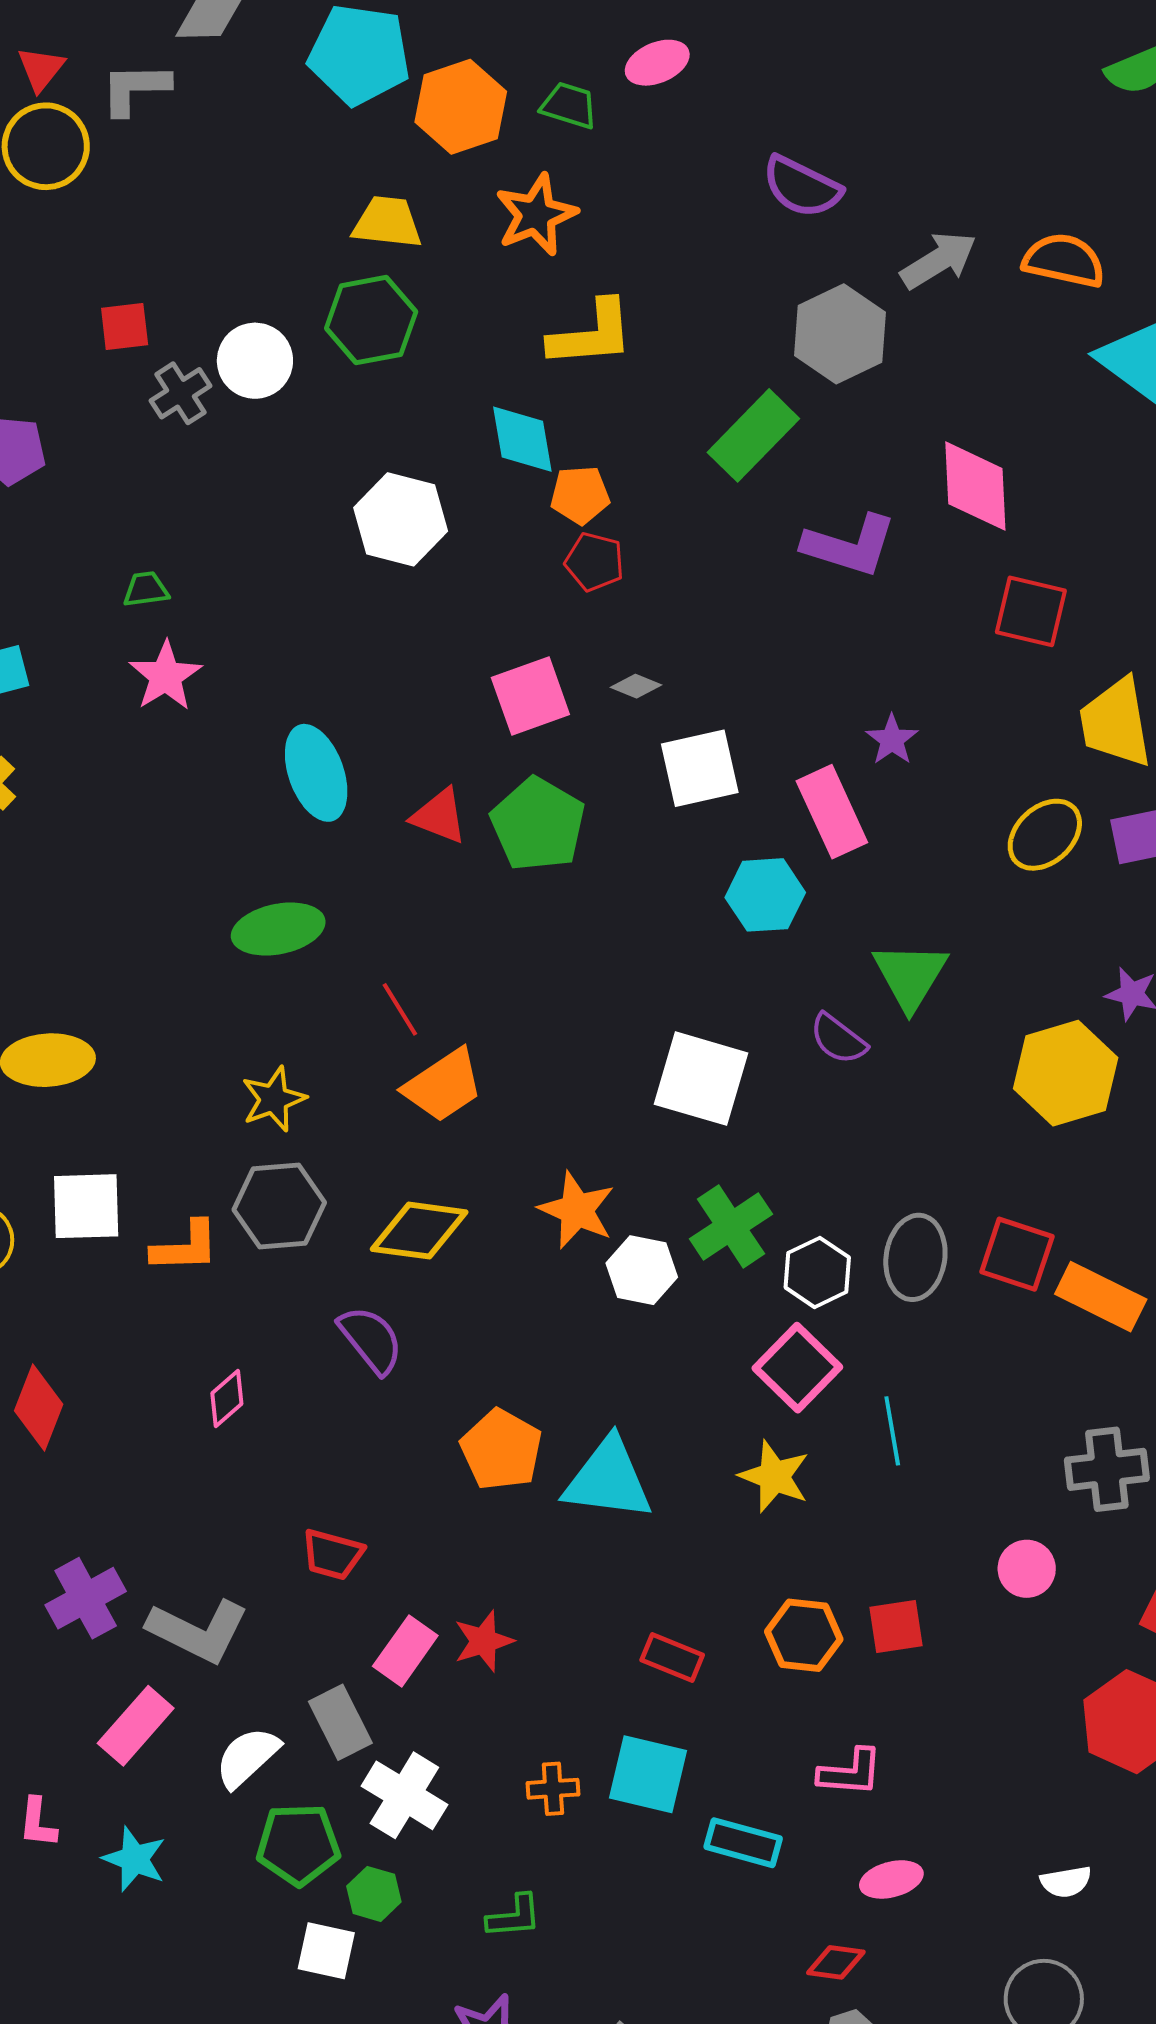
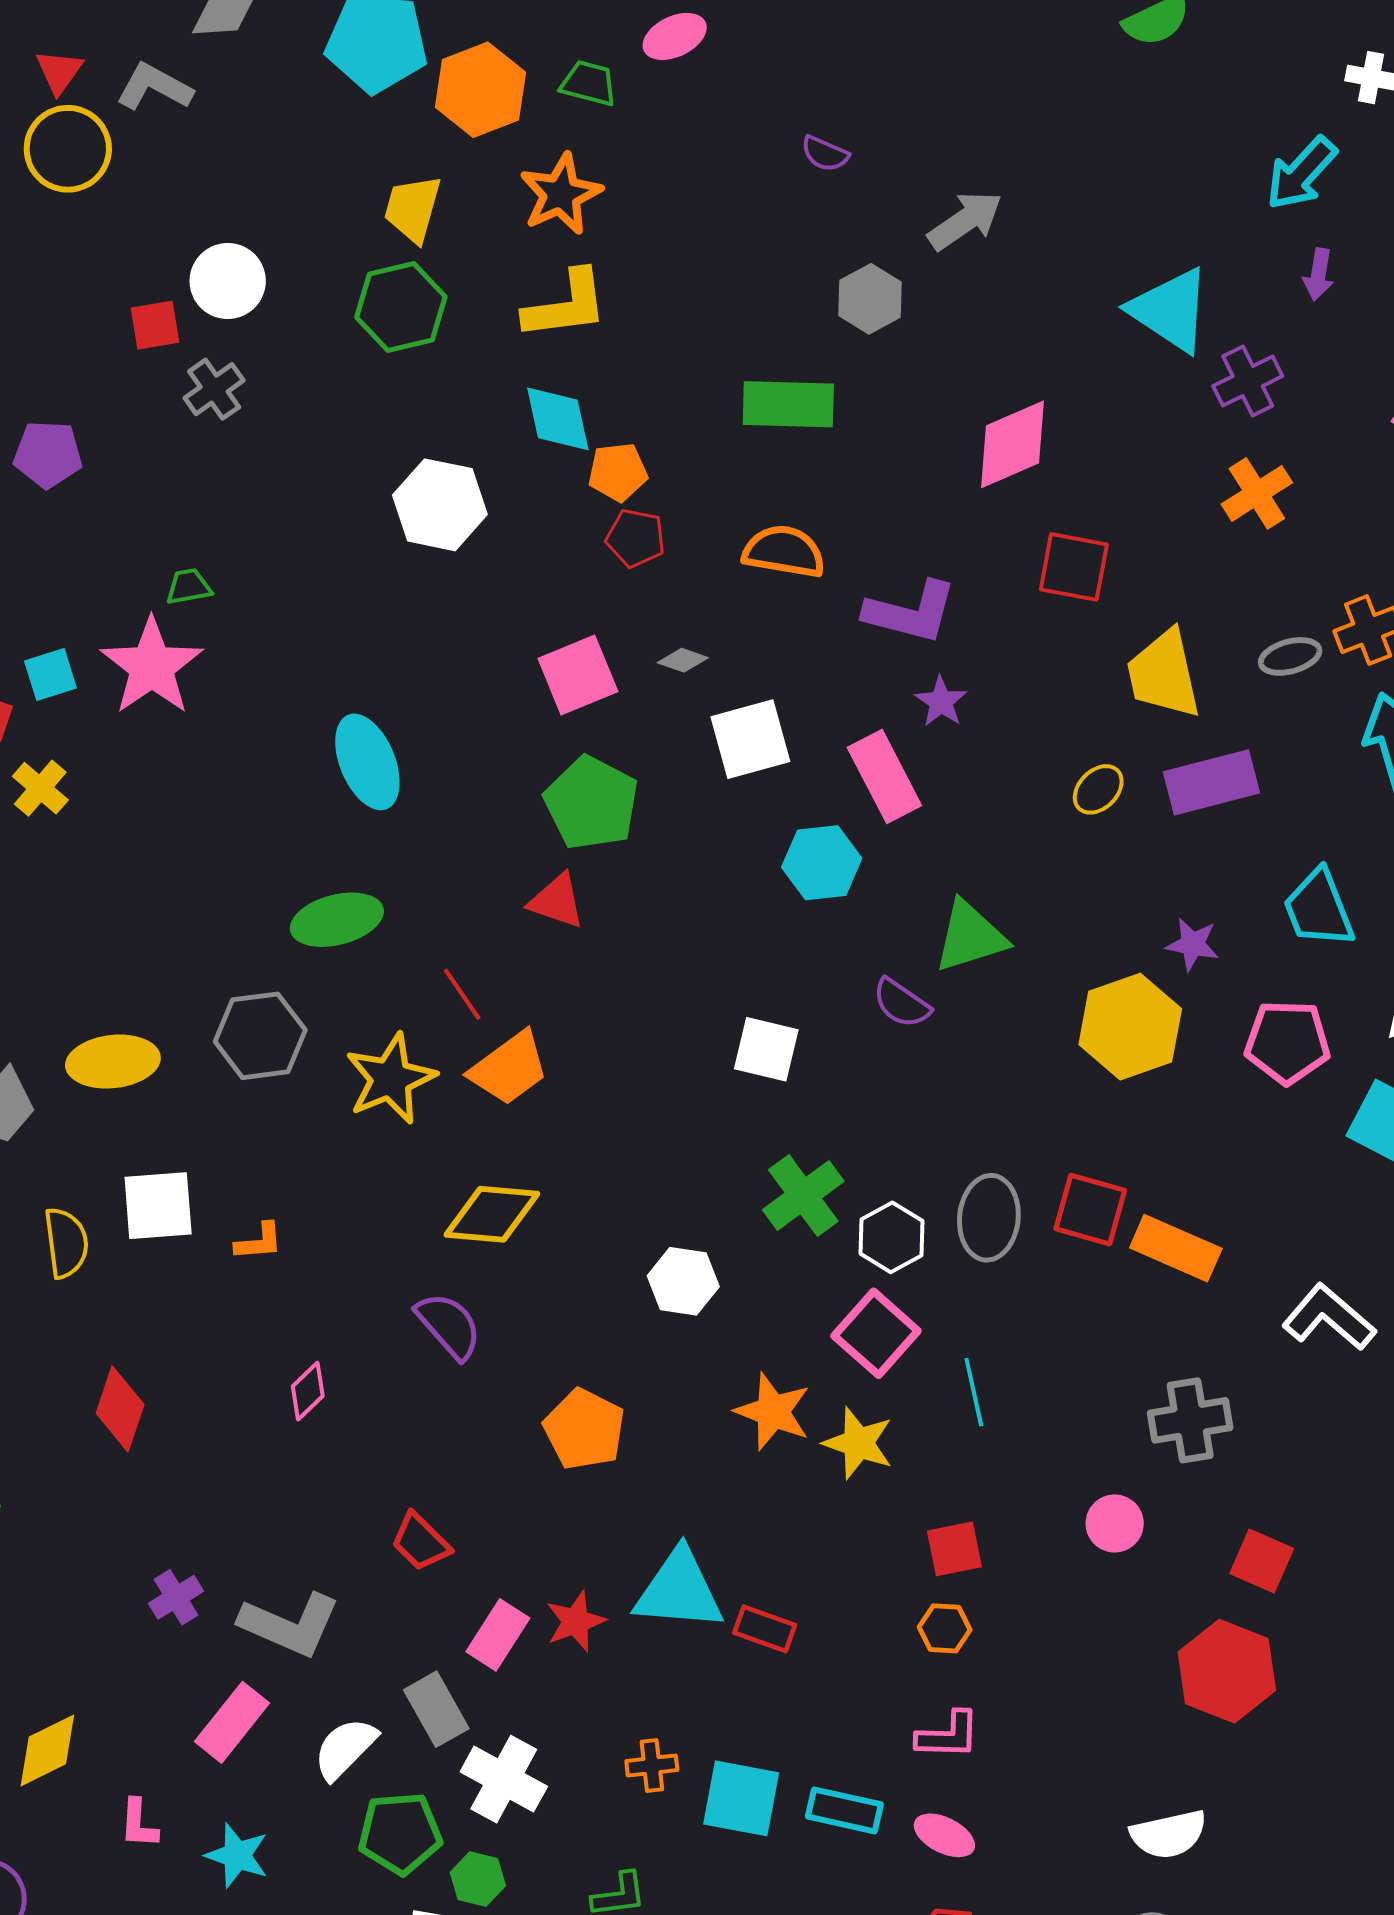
gray L-shape: (135, 89) -> (154, 87), turned 32
purple semicircle: (802, 187) -> (825, 154), size x0.6
yellow trapezoid: (387, 222) -> (413, 209), turned -78
orange semicircle: (1064, 260) -> (784, 552), moved
yellow L-shape: (591, 334) -> (566, 305), moved
gray hexagon: (840, 334) -> (870, 299), size x0.7
white circle: (255, 361) -> (228, 281), moved
green rectangle: (753, 435) -> (788, 404), turned 50
pink diamond: (975, 486) -> (1012, 444), turned 72
purple L-shape: (850, 545) -> (911, 612), moved
pink star: (166, 676) -> (152, 666), moved, size x1.4
red triangle: (439, 816) -> (557, 901), moved
yellow ellipse: (1045, 835) -> (1098, 789), size x0.7
green triangle: (910, 976) -> (970, 937), turned 44
white square: (701, 1079) -> (766, 1049), size x0.7
yellow star: (274, 1099) -> (391, 1079), moved, size x1.4
gray hexagon: (279, 1206) -> (260, 1036), moved
orange star: (577, 1210) -> (773, 1412), moved
orange L-shape: (185, 1247) -> (259, 1242), size x0.7
white hexagon: (642, 1270) -> (683, 1281), moved
cyan triangle: (608, 1479) -> (679, 1590), moved
red trapezoid: (332, 1554) -> (421, 1542), turned 32
purple cross: (86, 1598) -> (176, 1597), size x0.7
red square: (896, 1626) -> (954, 1549), moved
orange hexagon: (804, 1635) -> (945, 1628), moved, size x0.7
cyan square: (648, 1774) -> (741, 1798), moved
pink ellipse: (891, 1879) -> (944, 1835), moved, turned 44
white semicircle: (1066, 1882) -> (1169, 1834), size x1.5

